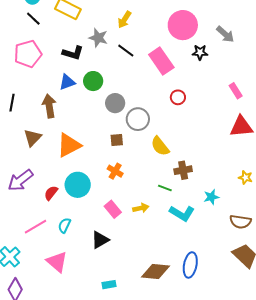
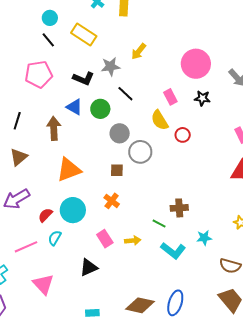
gray star: (98, 38) -> (110, 66), turned -30
black line: (126, 51) -> (125, 94), moved
black star: (200, 52) -> (202, 98), moved
pink rectangle: (161, 61) -> (170, 97), size x0.6
blue triangle: (67, 82) -> (74, 107), turned 42
brown triangle: (33, 138) -> (19, 157), moved
yellow semicircle: (160, 146) -> (160, 120), moved
cyan semicircle: (64, 225) -> (55, 238), moved

